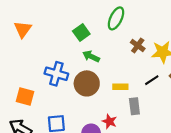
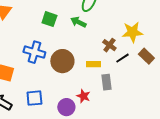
green square: (81, 33) -> (49, 19), moved, turned -35
brown cross: (138, 46) -> (109, 45), moved
green arrow: (91, 56) -> (78, 22), moved

